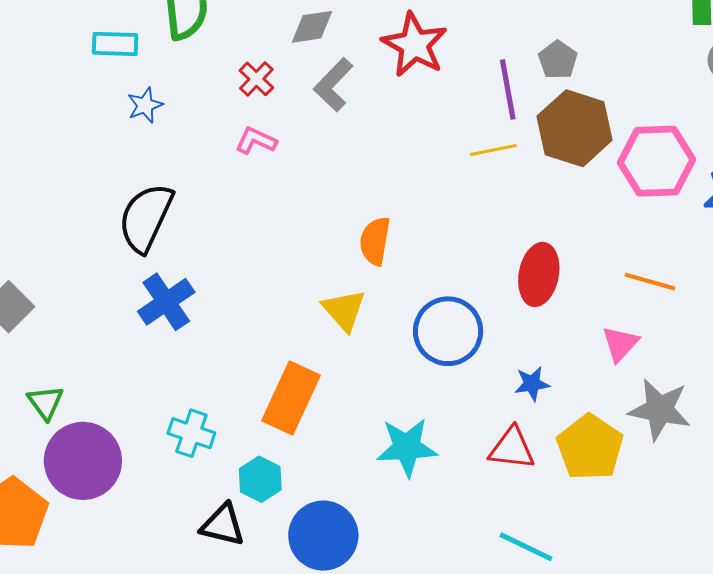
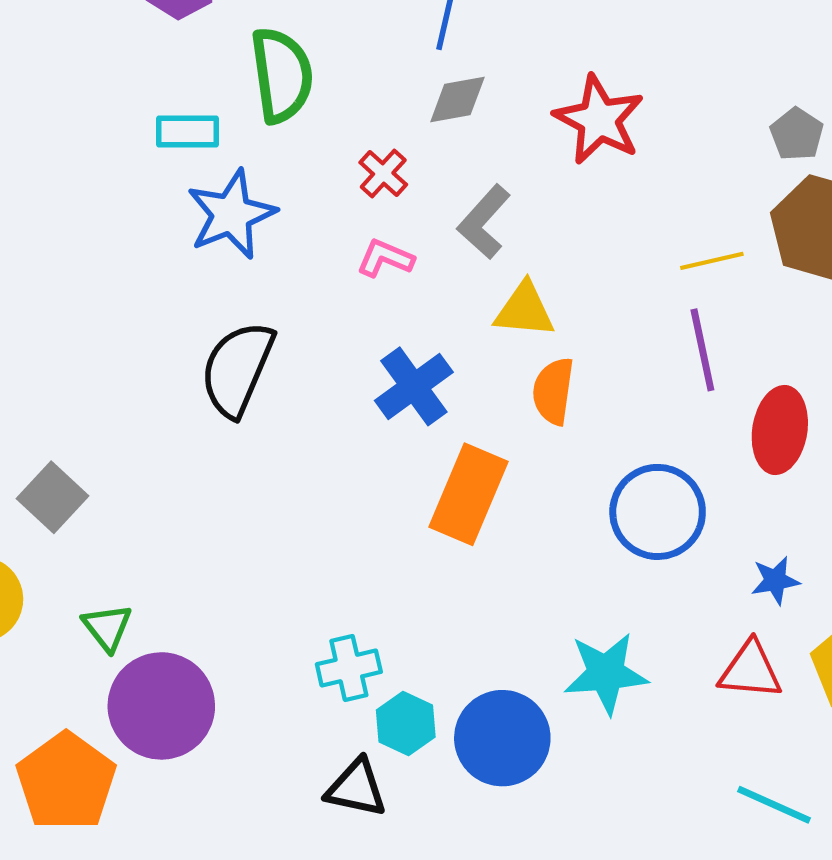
gray L-shape: (333, 85) -> (484, 222), moved
purple line: (508, 90) -> (702, 350), moved
blue star: (145, 105) -> (231, 214), size x1.8
blue cross: (166, 302) -> (414, 386), moved
yellow triangle: (344, 310) -> (524, 310), moved, turned -42
orange rectangle: (291, 398) -> (469, 494), moved
cyan cross: (191, 433) -> (349, 668), moved, turned -30
blue circle: (323, 536) -> (502, 738), moved

